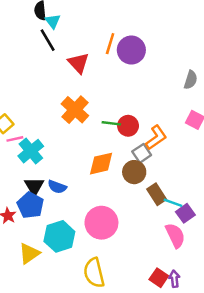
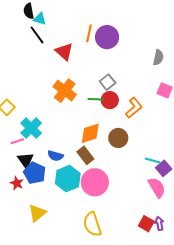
cyan triangle: (53, 21) -> (40, 19), turned -32
pink line: (15, 139) -> (17, 141), moved
gray square: (142, 153) -> (108, 82), moved
black triangle: (34, 186) -> (26, 160), moved
brown rectangle: (157, 194) -> (85, 155), moved
cyan hexagon: (59, 236) -> (68, 179), moved

